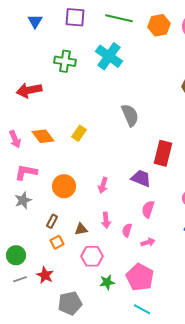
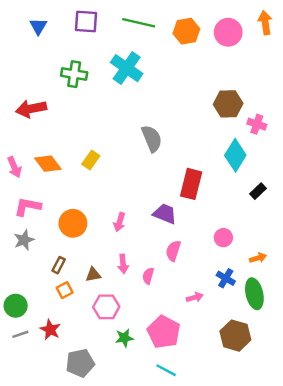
pink arrow: (148, 242) -> (195, 297), moved

